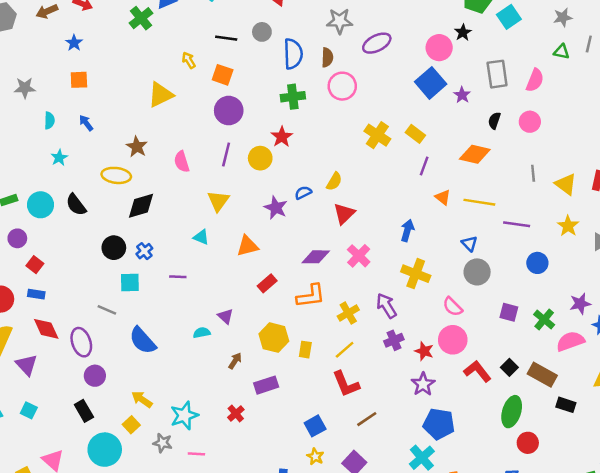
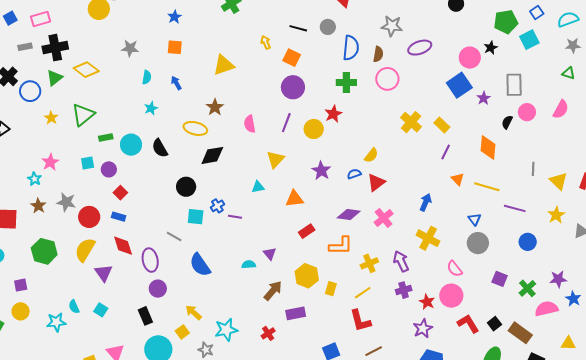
pink semicircle: (535, 80) -> (561, 109), moved
yellow triangle: (161, 95) -> (224, 65), moved
pink circle: (530, 122) -> (527, 112), moved
orange diamond: (475, 154) -> (488, 147), turned 75
blue semicircle: (303, 193) -> (354, 174), moved
cyan triangle: (201, 237) -> (258, 187), turned -40
blue cross: (144, 251) -> (217, 206), moved
brown arrow: (235, 361) -> (273, 291), size x1.5

